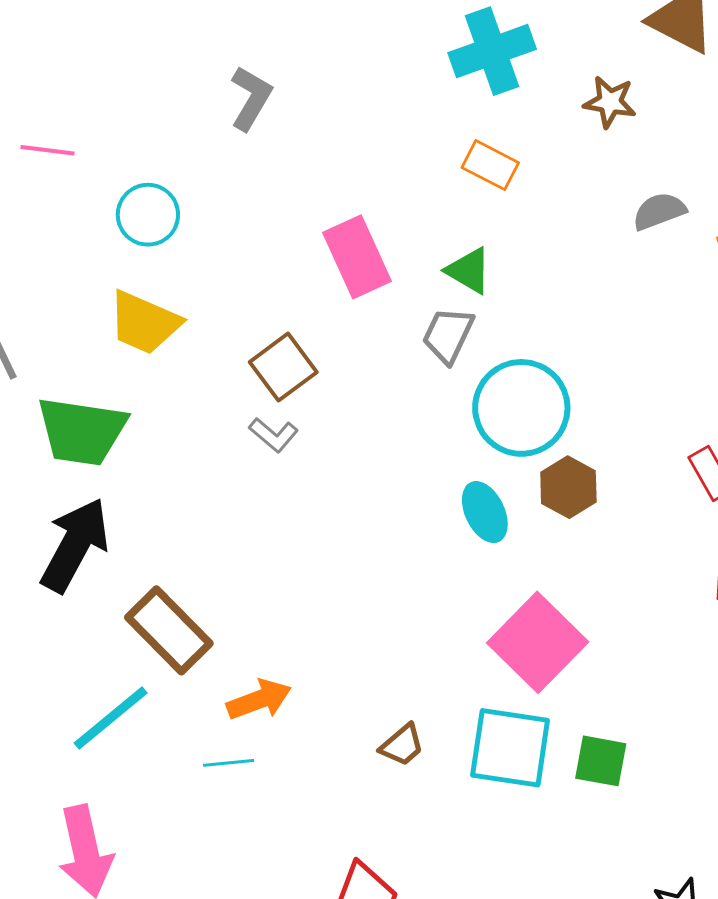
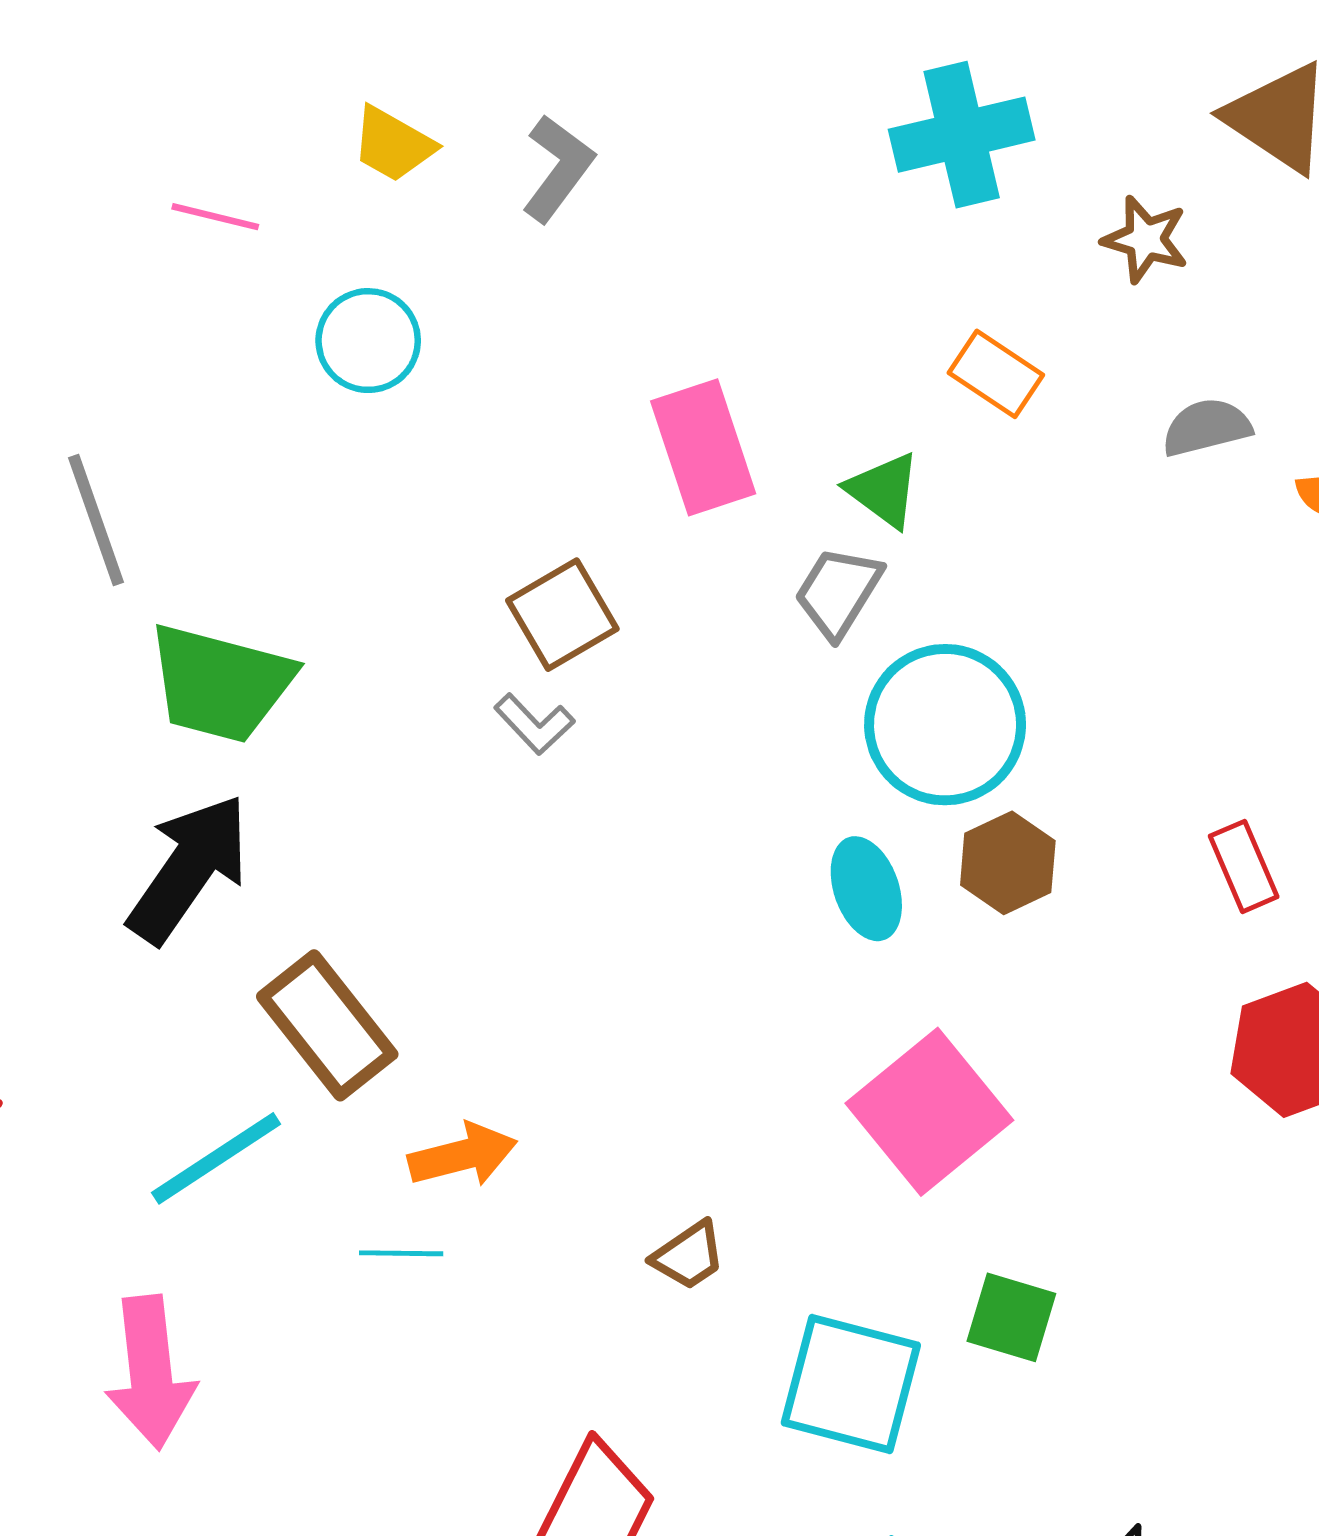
orange rectangle: (490, 165) -> (996, 374), moved
yellow trapezoid: (144, 323) -> (393, 144), moved, size x0.7
cyan square: (510, 748) -> (851, 1384), moved

